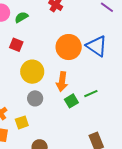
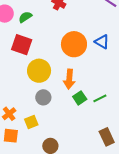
red square: (16, 45) -> (22, 45), size x1.5
blue triangle: (97, 46) -> (102, 42), size x0.7
green line: (91, 94) -> (100, 98), moved

